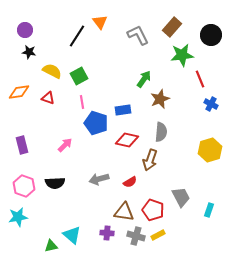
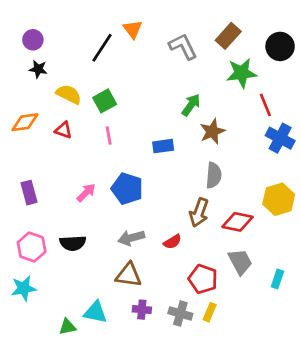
blue cross: (211, 104) -> (280, 138), size x1.5
blue pentagon: (96, 123) -> (127, 189), moved
red diamond: (127, 140) -> (238, 222), moved
brown triangle: (124, 212) -> (129, 275), moved
cyan triangle: (72, 235) -> (95, 312), turned -30
yellow rectangle: (158, 235) -> (210, 312), turned -40

